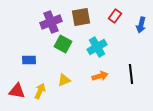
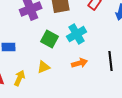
green square: (63, 44) -> (50, 39), moved

